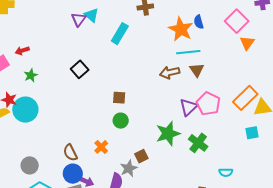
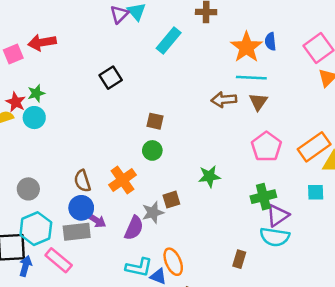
red arrow: (22, 51) -> (42, 42), size x1.5
green star: (31, 75) -> (36, 93), moved
purple triangle: (188, 107) -> (278, 215), moved
cyan circle: (25, 110) -> (34, 118), size x0.7
green star: (168, 134) -> (209, 176), size x0.7
green cross: (198, 143) -> (263, 197), moved, turned 30
orange cross: (101, 147) -> (122, 180), size x1.5
cyan semicircle: (226, 172) -> (275, 237), size x1.6

